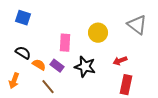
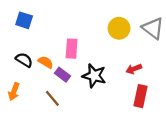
yellow circle: (98, 33) -> (119, 28), moved
orange semicircle: (39, 65) -> (46, 62), moved

